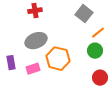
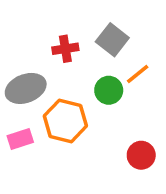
red cross: (35, 11) -> (65, 49), moved
green circle: (95, 51) -> (109, 90), moved

